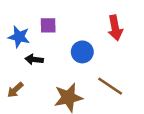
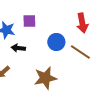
brown line: (110, 86) -> (80, 52), moved

